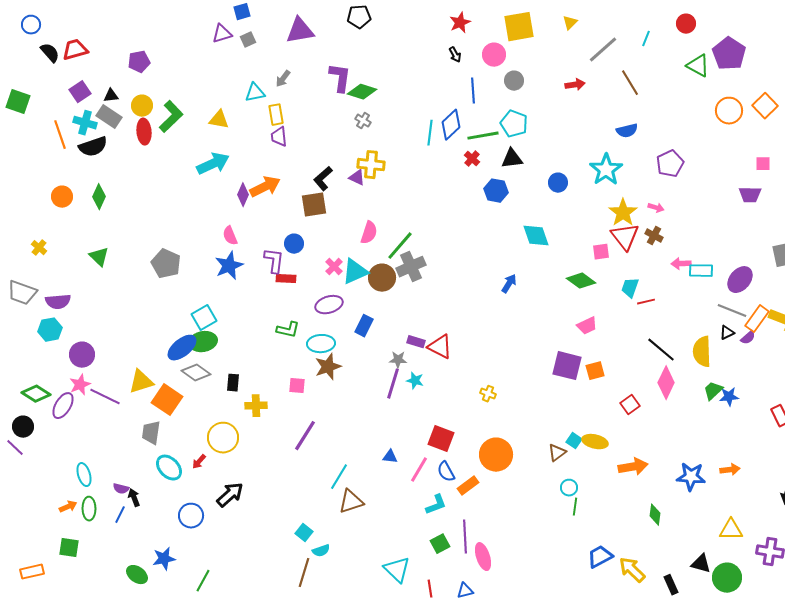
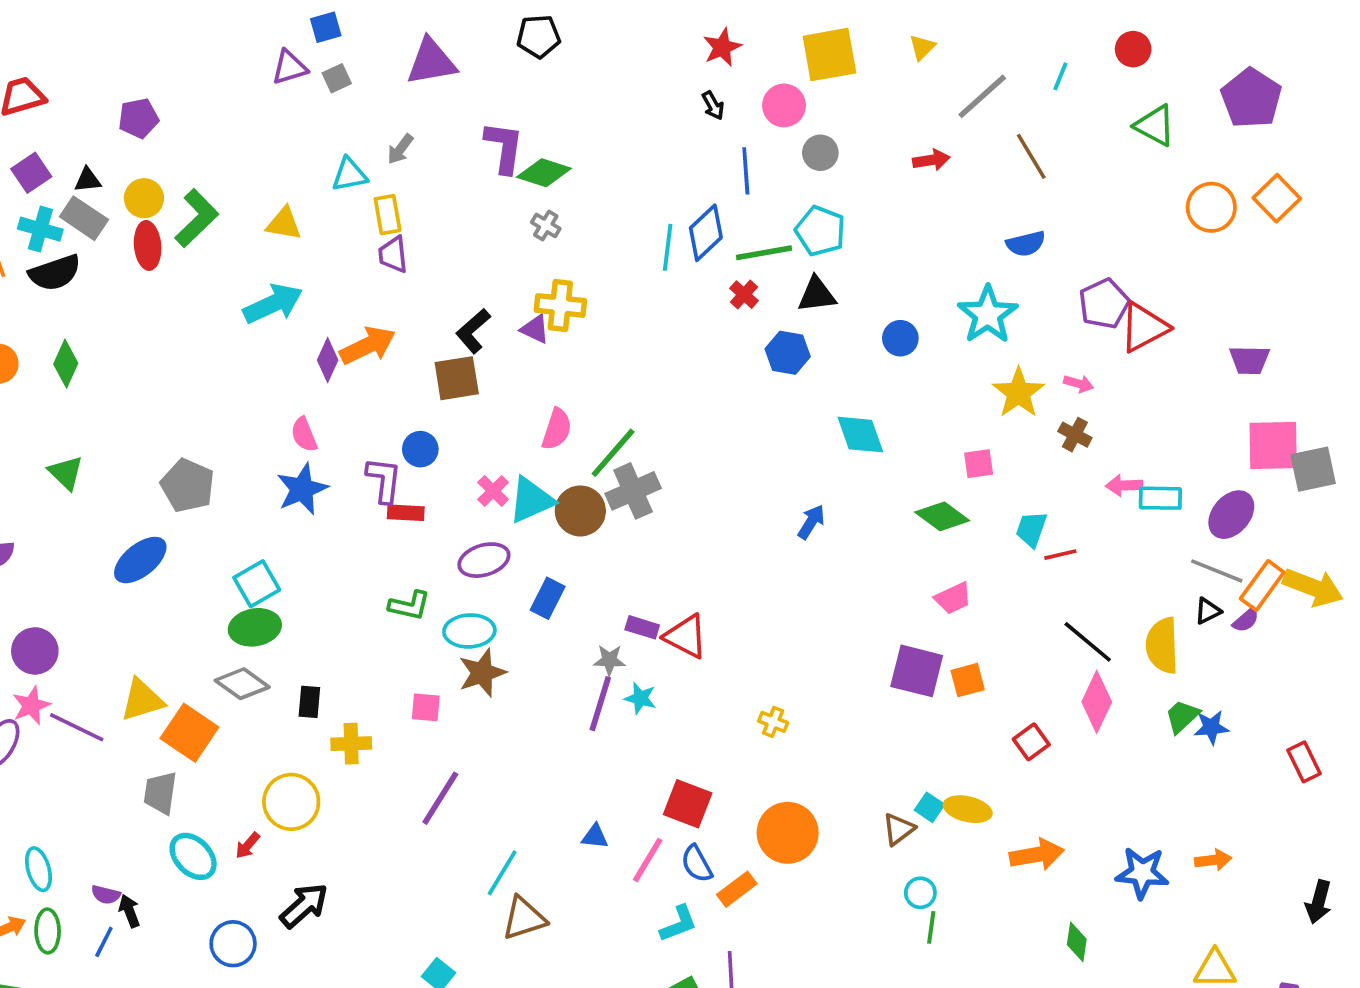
purple pentagon: (729, 54) -> (1251, 98), moved
pink square: (763, 164) -> (1273, 445), moved, size x2.0
red triangle: (625, 237) -> (1144, 327), moved, turned 40
blue ellipse: (182, 348) -> (140, 560), moved

